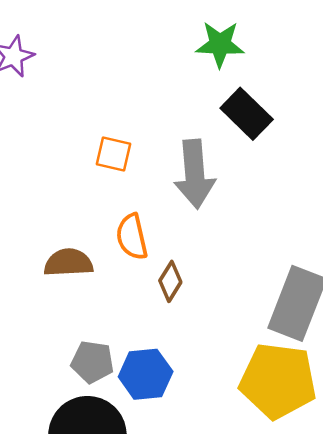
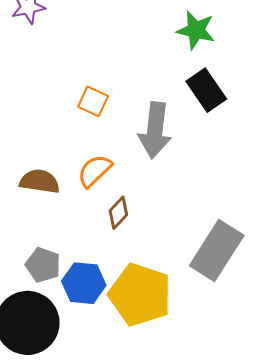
orange semicircle: (132, 237) -> (95, 171), turned 48
yellow pentagon: (278, 381) -> (140, 295), moved

